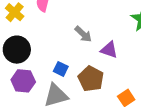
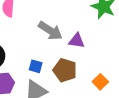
gray arrow: (83, 34) -> (50, 31), size x1.4

